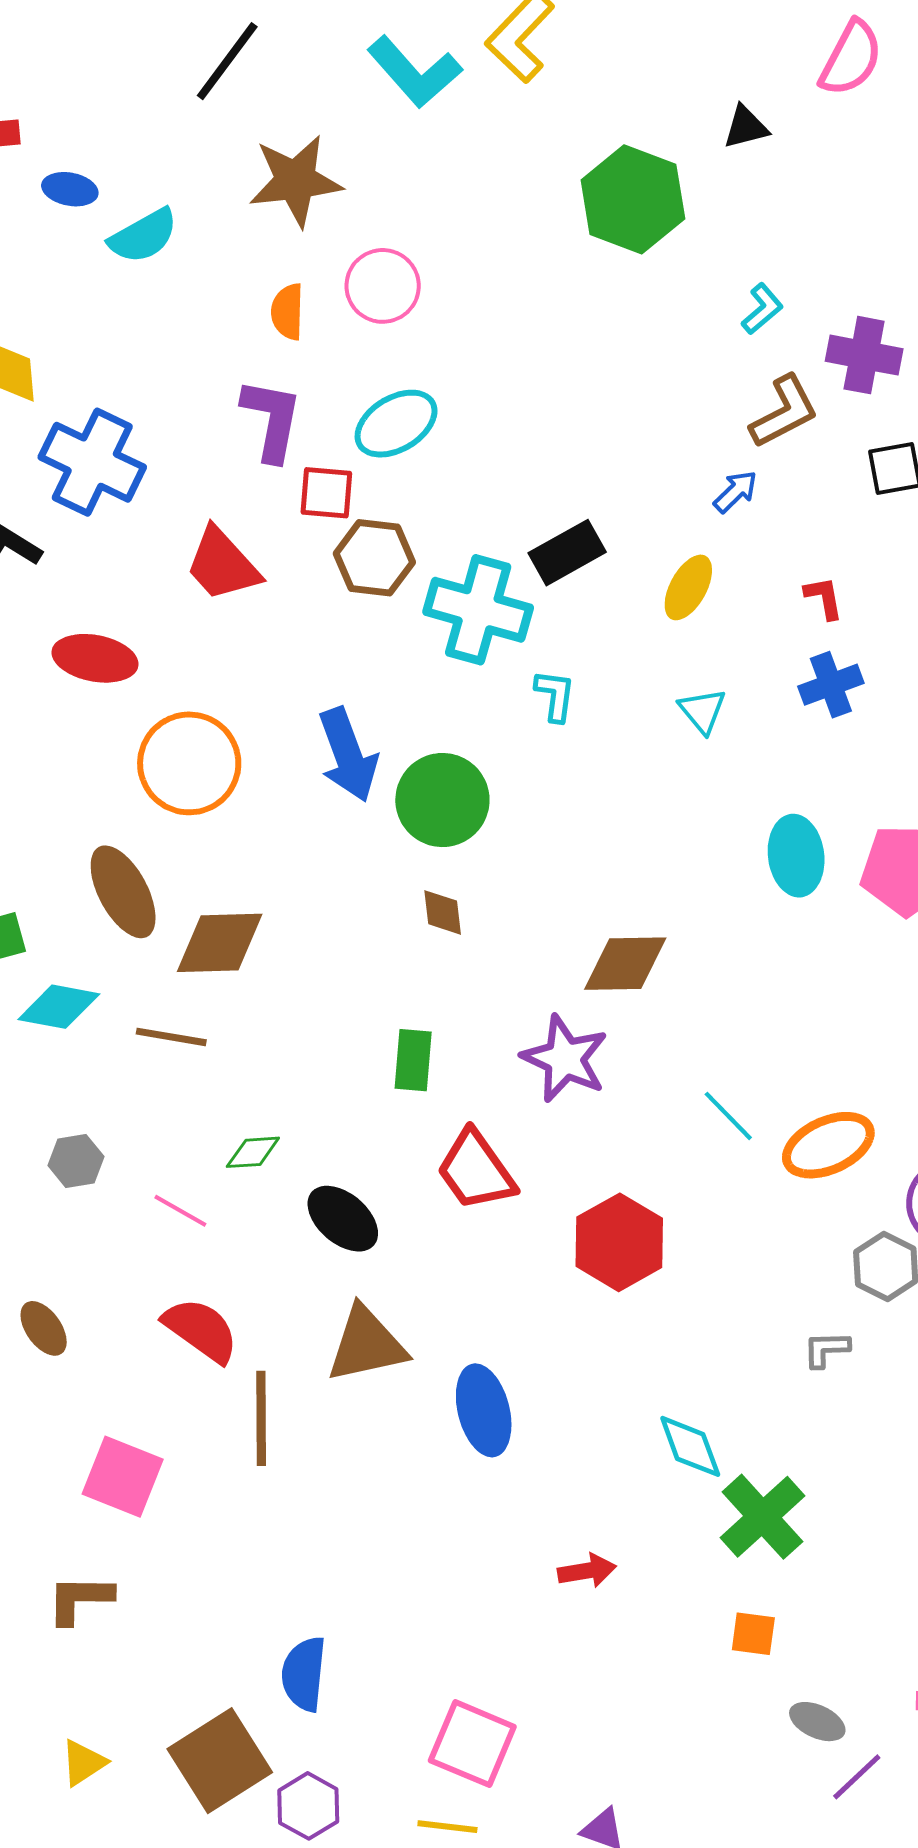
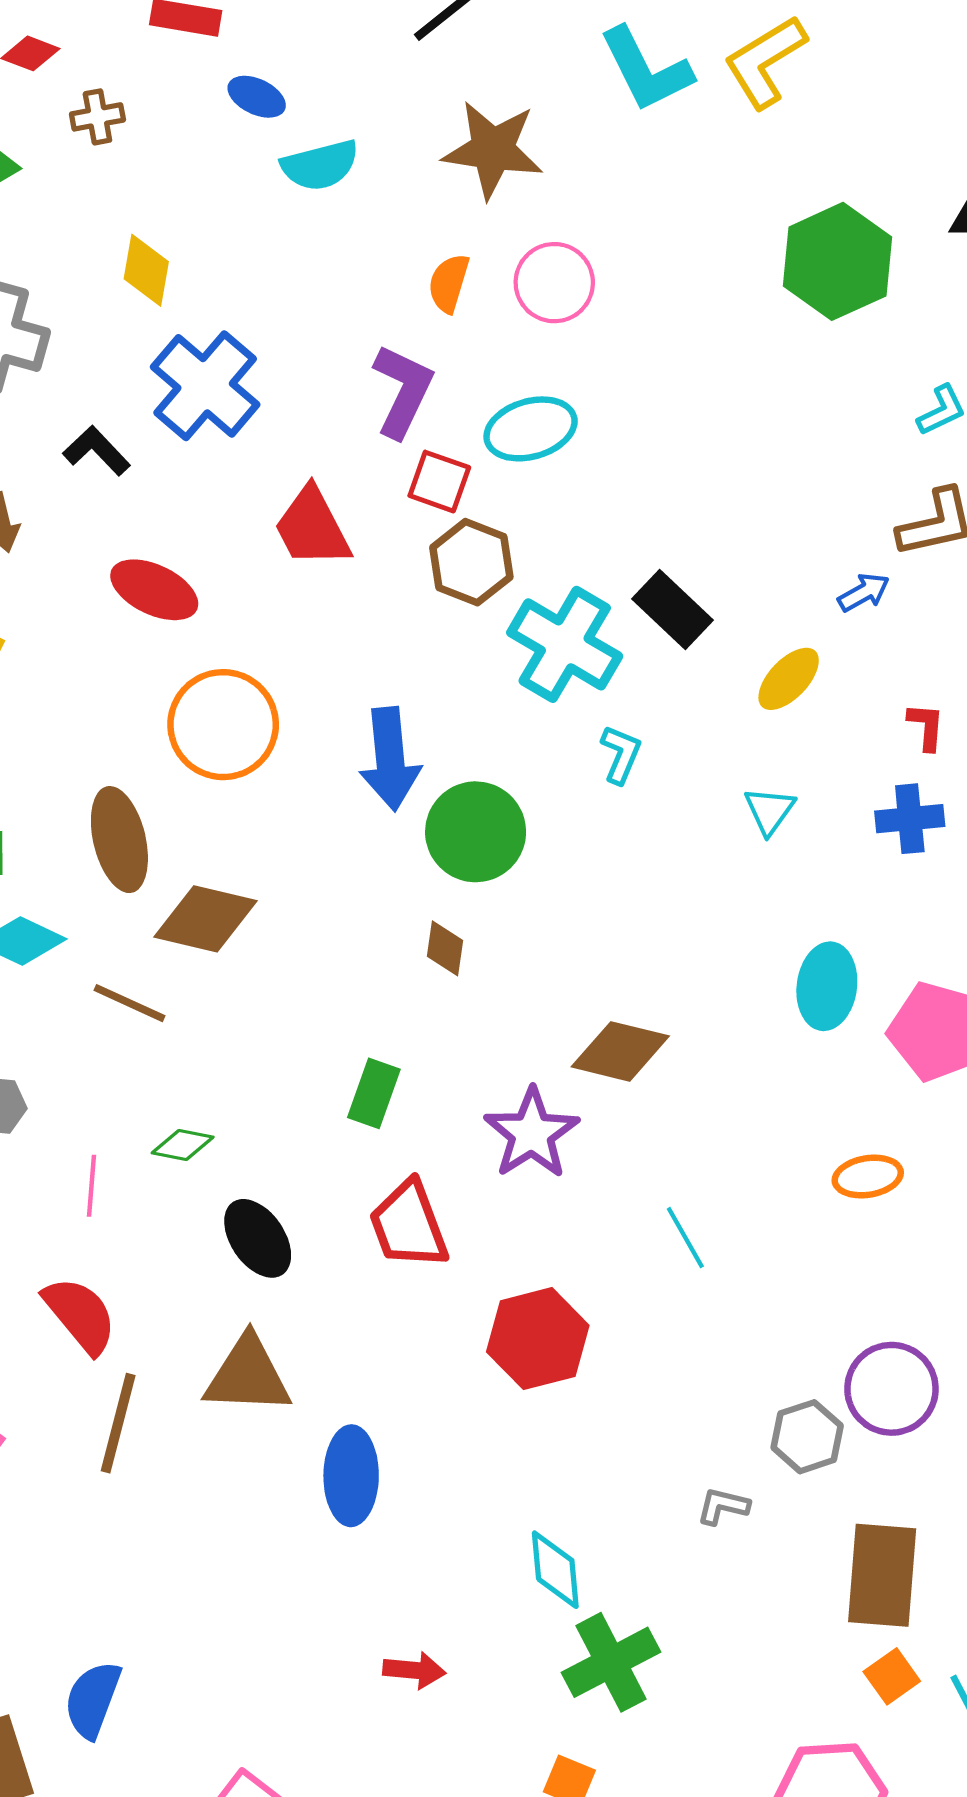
black rectangle: (567, 553) -> (673, 610), turned 58
orange ellipse: (828, 1145) -> (868, 1177), moved, size x0.7
pink line: (180, 1211) -> (91, 1186), turned 50

